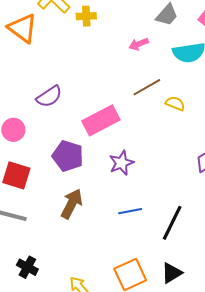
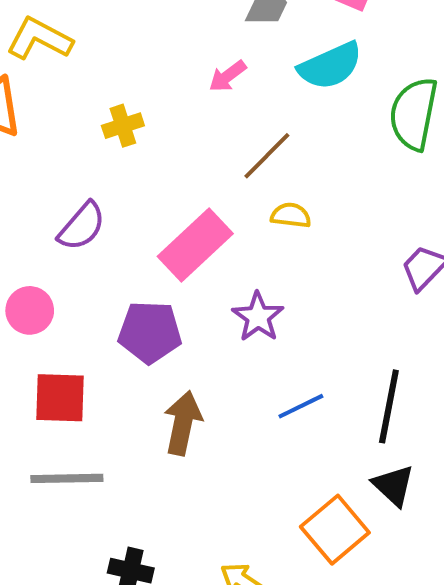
yellow cross: (86, 16) -> (123, 126), moved
yellow semicircle: (175, 103) -> (291, 215), moved
black triangle: (172, 273) -> (393, 485), moved, turned -30

